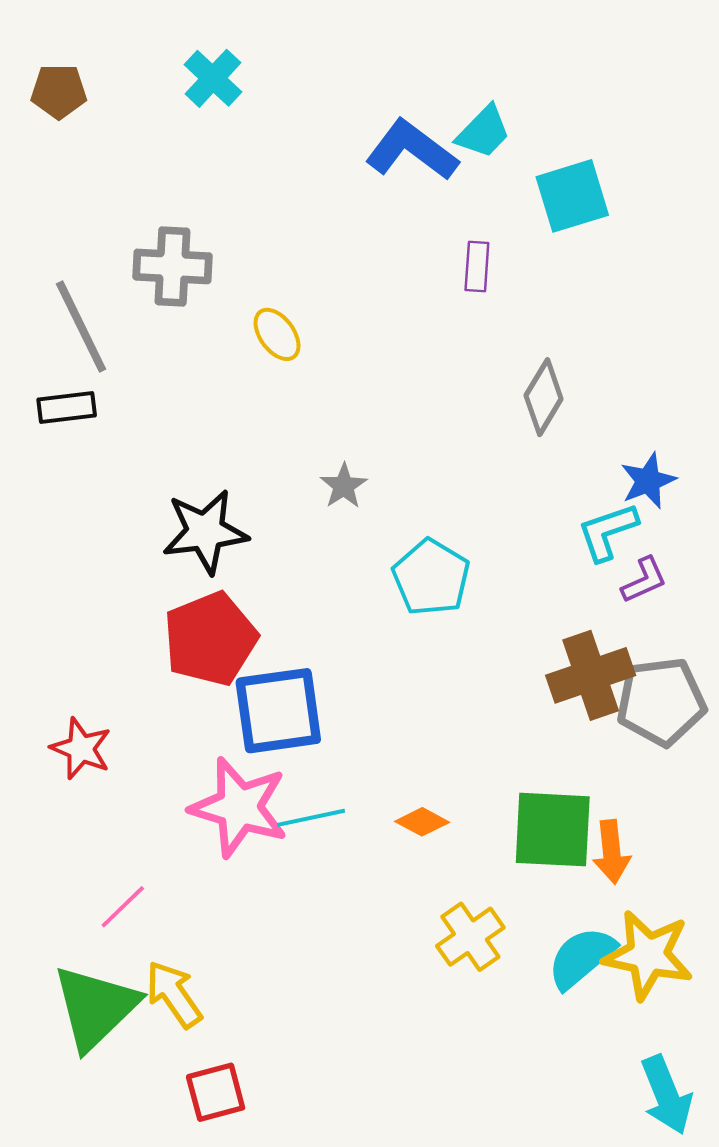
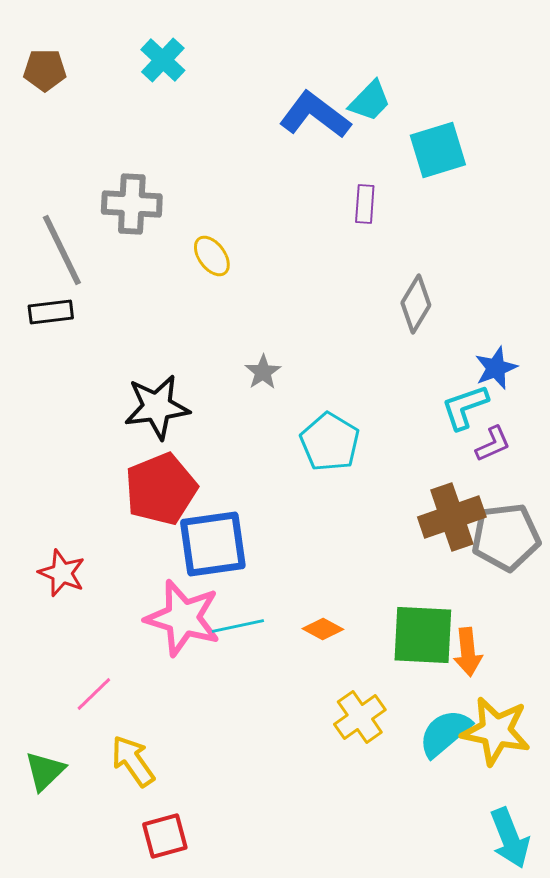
green triangle: (95, 1007) -> (45, 771), moved, size x0.6

